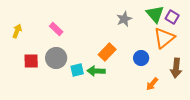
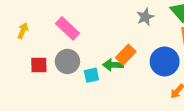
pink rectangle: (56, 29) -> (67, 28), size x1.5
blue circle: (141, 58) -> (165, 61), size x1.6
green arrow: (96, 71) -> (113, 65), moved

